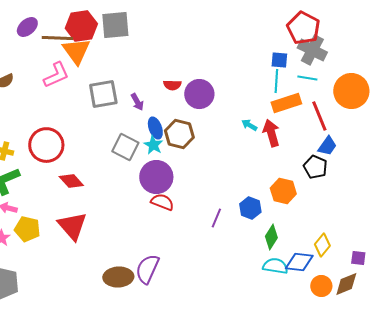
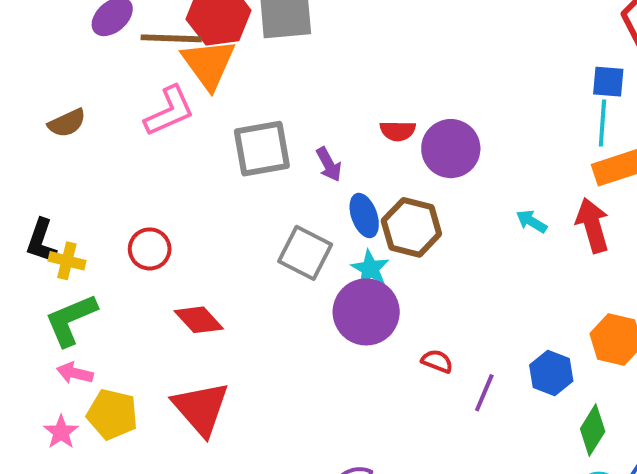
cyan arrow: (249, 125) -> (532, 221), moved
red circle: (46, 145) -> (150, 249), size x0.6
cyan star: (153, 145) -> (370, 269), moved
red semicircle: (162, 202) -> (437, 361), moved, size x0.7

